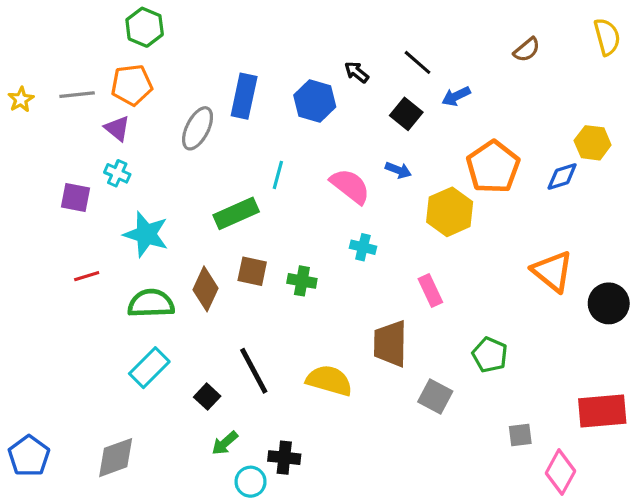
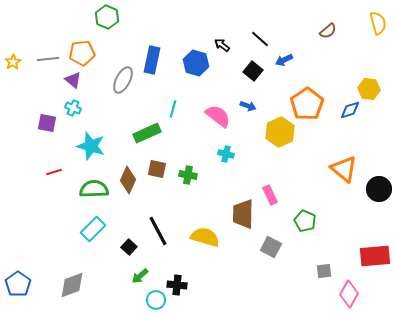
green hexagon: (145, 27) -> (107, 17), moved
pink rectangle: (430, 291) -> (270, 195), moved

